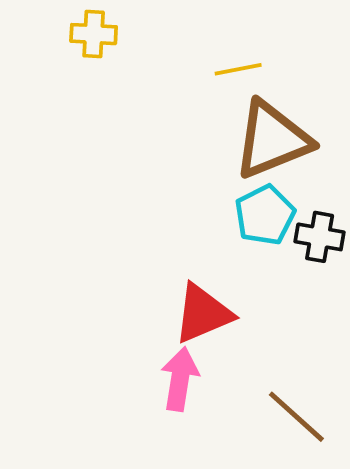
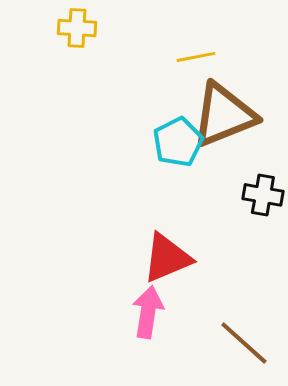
cyan pentagon: (265, 215) -> (178, 142), moved

